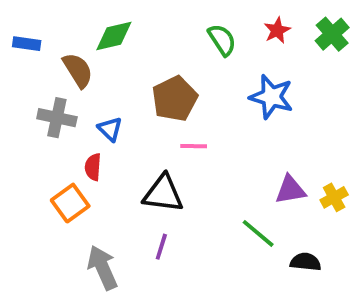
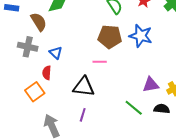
brown pentagon: (175, 99) -> (110, 37), moved, turned 30
black semicircle: (306, 262) -> (162, 109), moved

